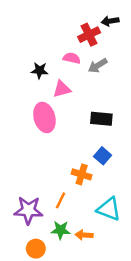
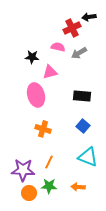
orange cross: (82, 174) -> (43, 129), moved
cyan triangle: (109, 209) -> (88, 157), moved
orange arrow: (84, 235) -> (78, 187), moved
orange circle: (36, 249) -> (29, 193), moved

